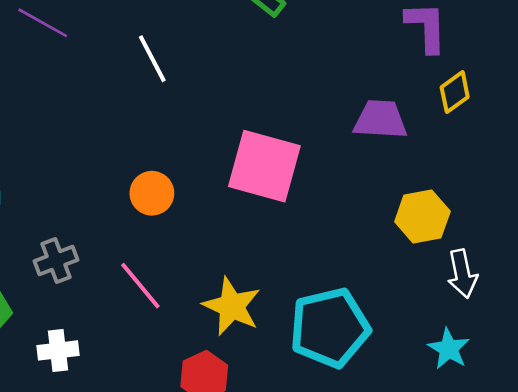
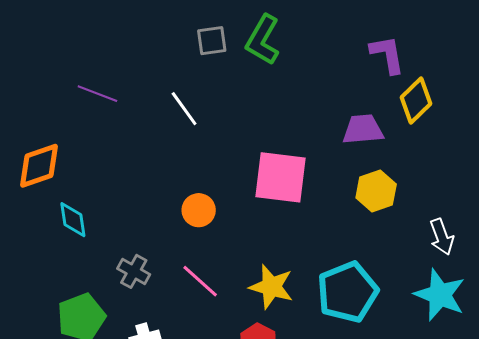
yellow diamond: (455, 92) -> (416, 101), size x1.4
yellow hexagon: (422, 217) -> (376, 191), moved
gray cross: (56, 261) -> (134, 271), turned -32
cyan star: (449, 349) -> (440, 295), size x1.6

